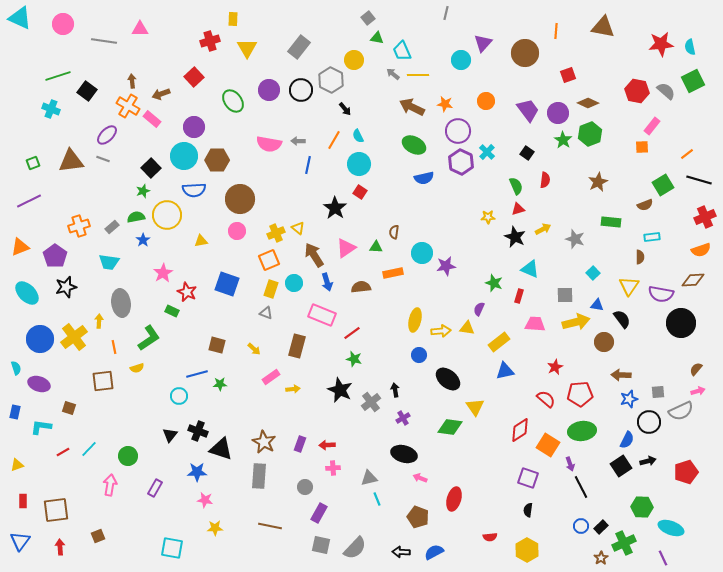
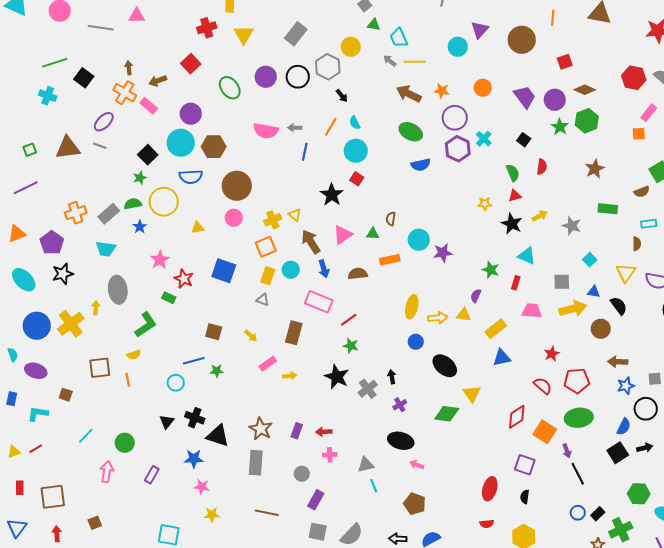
gray rectangle: (112, 227) -> (109, 214), size x1.5
orange line: (114, 347) -> (128, 380), moved
red line: (63, 452) -> (36, 449), moved
red ellipse: (454, 499) -> (490, 489), moved

